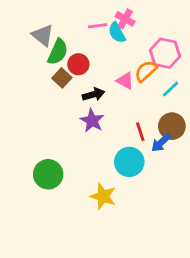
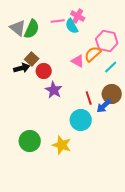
green semicircle: (58, 52) -> (32, 29), moved
red circle: (78, 64) -> (44, 71), moved
black arrow: (94, 94) -> (22, 68), moved
green circle: (48, 174) -> (30, 141), moved

